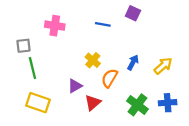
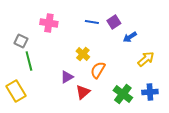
purple square: (133, 13) -> (114, 22), moved, turned 32
gray square: (23, 46) -> (21, 41), turned 32
blue arrow: (133, 62) -> (130, 37), moved, turned -152
yellow rectangle: (38, 103) -> (16, 91), moved, turned 40

